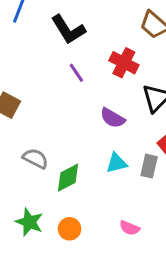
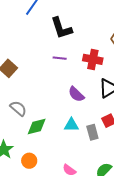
red cross: (124, 63) -> (93, 59), turned -30
purple line: (76, 73) -> (60, 58), turned -64
gray rectangle: (149, 166) -> (92, 132), turned -42

